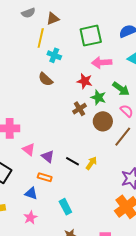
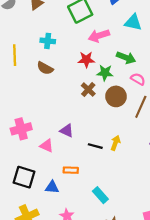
yellow line: (41, 38) -> (15, 55), moved
purple triangle: (48, 156) -> (67, 131), moved
blue triangle: (31, 193) -> (52, 187), moved

